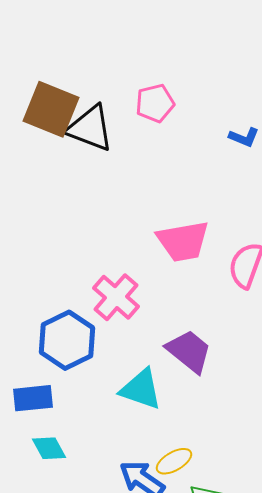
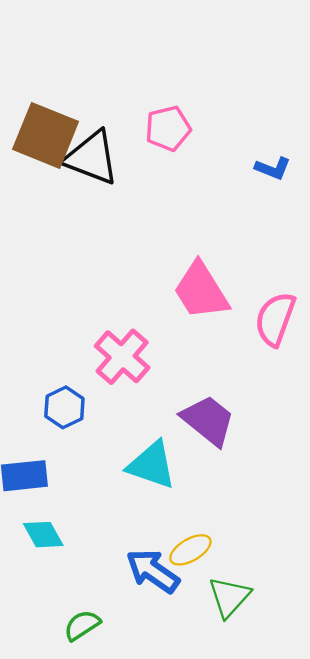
pink trapezoid: (183, 241) -> (201, 291), turned 68
blue hexagon: (67, 340) -> (64, 407), size x0.6

